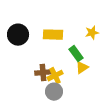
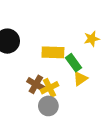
yellow rectangle: (53, 35) -> (53, 52), moved
brown cross: (43, 73) -> (36, 84), turned 35

